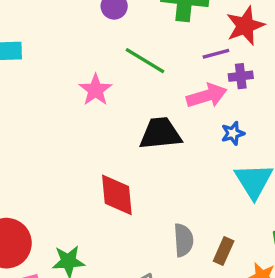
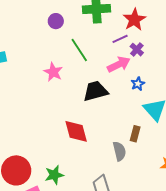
green line: (145, 61) -> (79, 50), turned 35
purple cross: (241, 76) -> (137, 50), turned -32
brown rectangle: (224, 251) -> (135, 134), moved

